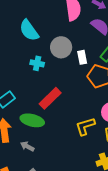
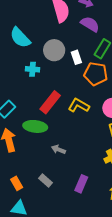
yellow L-shape: (85, 126) -> (79, 105), moved, turned 55
gray arrow: (27, 146) -> (58, 150), moved

